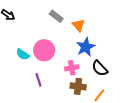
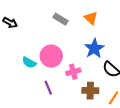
orange triangle: (78, 25) -> (91, 18), moved
pink cross: (72, 68) -> (73, 72), moved

